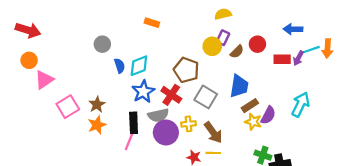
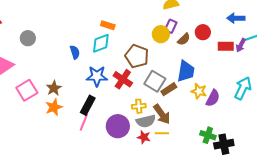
orange rectangle: (152, 23) -> (108, 25), moved
gray circle: (102, 44) -> (28, 38), moved
cyan diamond: (139, 66) -> (101, 43), moved
blue star: (143, 92) -> (97, 76), turned 30
brown rectangle: (250, 106) -> (169, 89), moved
gray semicircle: (158, 115) -> (146, 121), moved
yellow star: (253, 122) -> (199, 91), moved
black rectangle: (134, 123) -> (88, 105), turned 30
purple circle: (166, 132) -> (118, 126), moved

